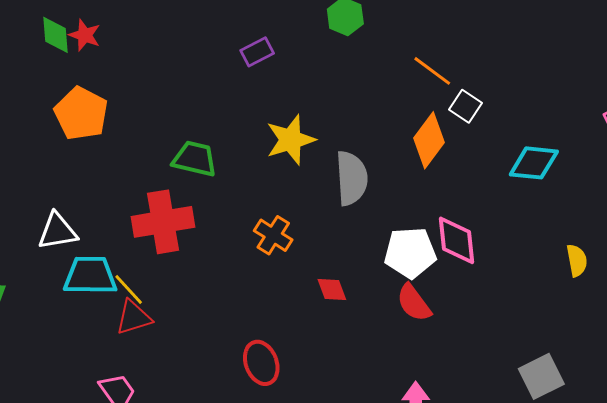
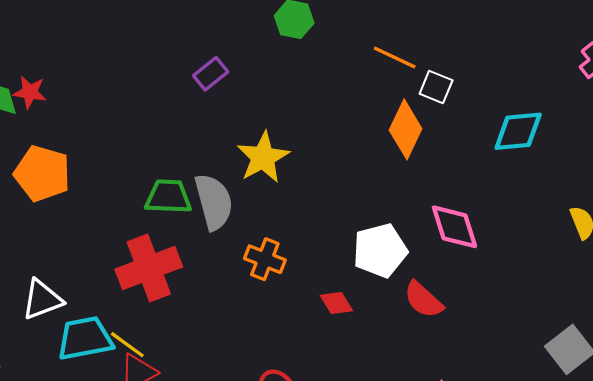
gray semicircle: (352, 178) -> (214, 202), moved
white pentagon: (410, 253) -> (380, 250), moved

